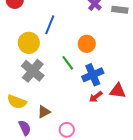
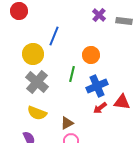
green line: (68, 63) -> (72, 74), turned 49
yellow semicircle: (17, 102) -> (37, 113), moved
brown triangle: (44, 112) -> (67, 123), moved

